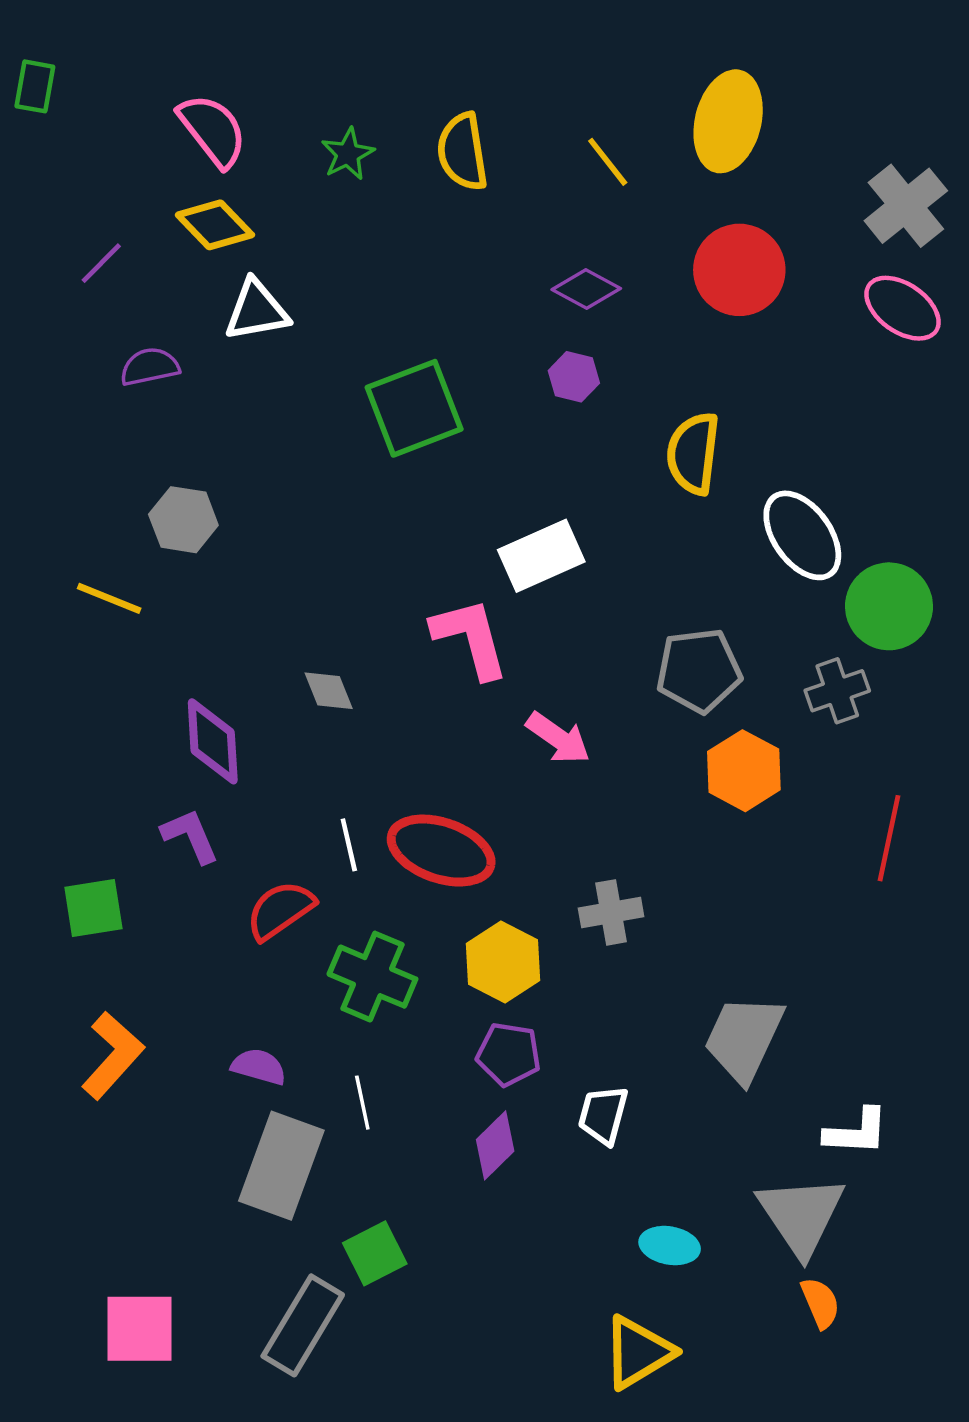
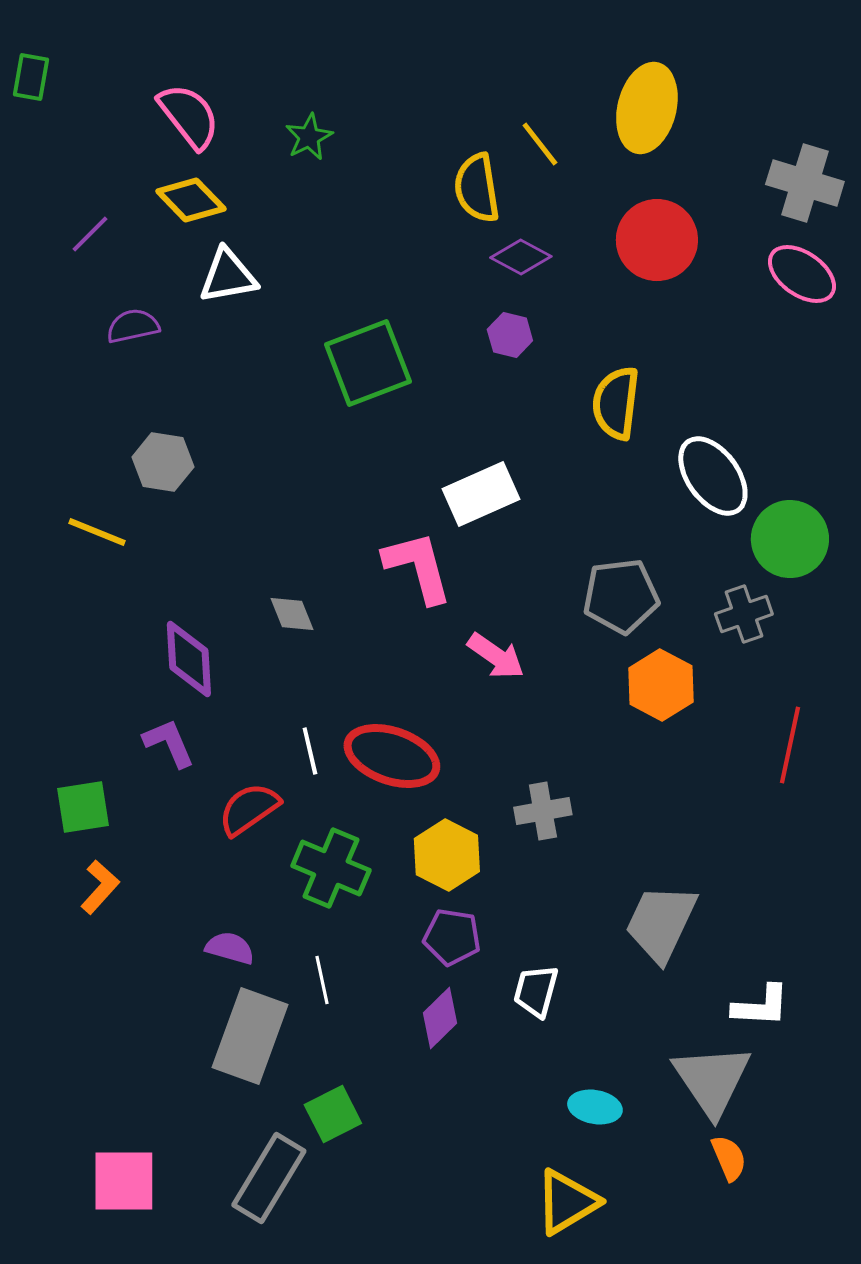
yellow semicircle: (463, 152) -> (477, 188), moved
gray cross: (906, 206) -> (805, 183), turned -34
orange L-shape: (113, 1055) -> (100, 887), moved, size x0.7

